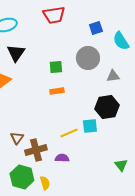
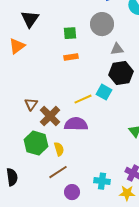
gray triangle: (113, 76) -> (117, 49), moved
cyan square: (90, 126) -> (104, 92), turned 35
brown cross: (36, 150) -> (50, 116), turned -30
purple semicircle: (62, 158) -> (76, 124), size x1.6

